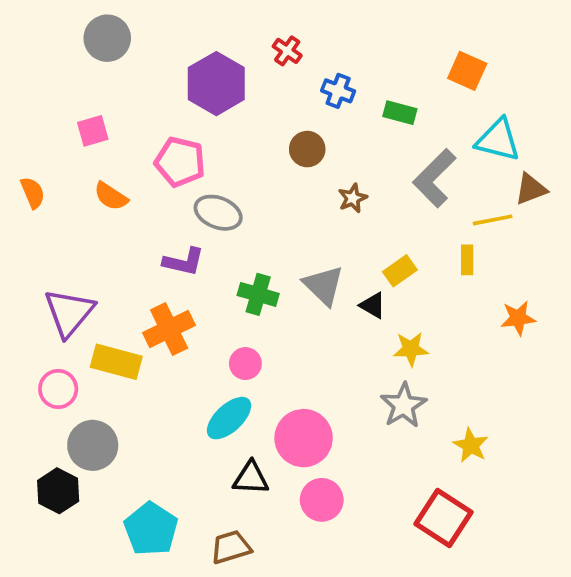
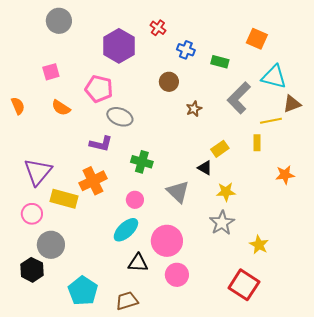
gray triangle: (324, 285) -> (178, 192), moved

